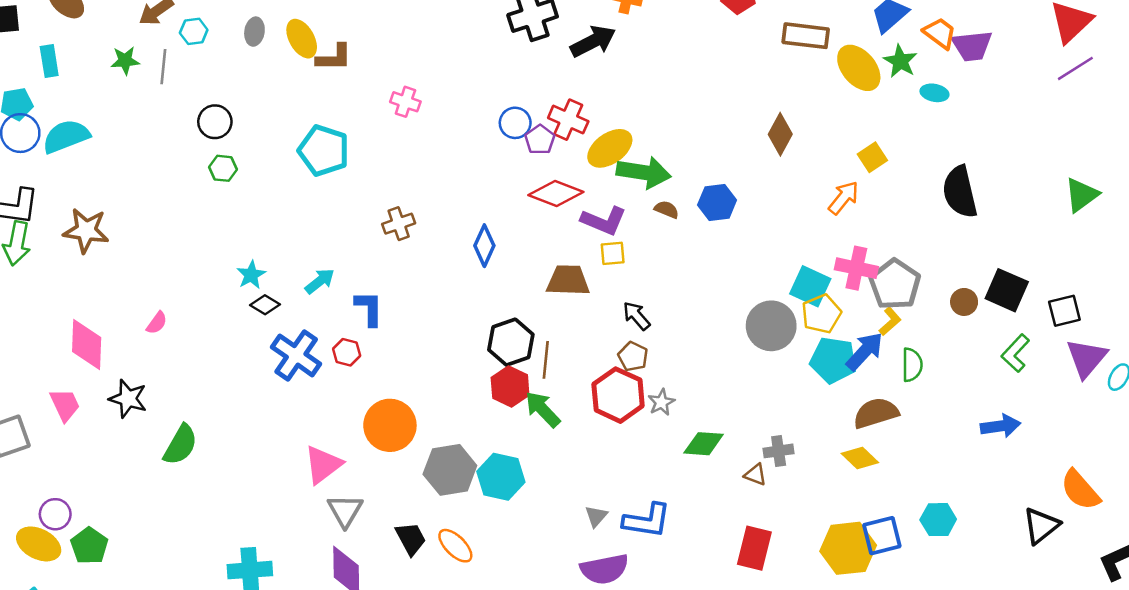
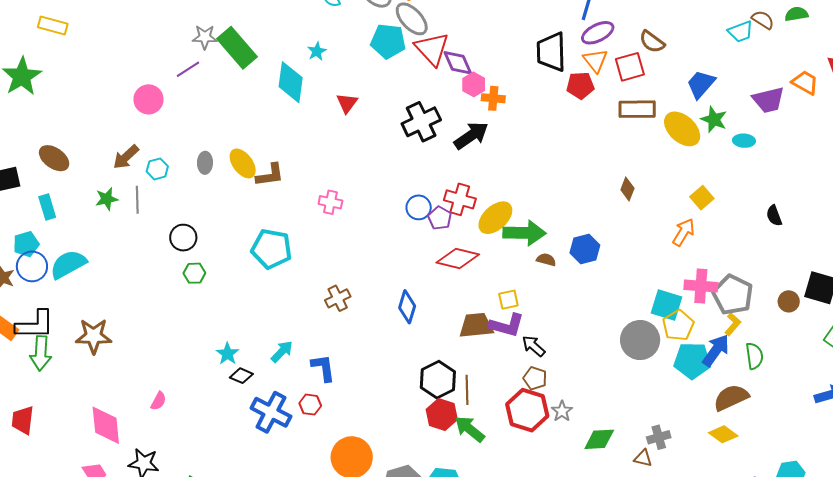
orange trapezoid: (940, 33) -> (805, 83), moved
brown diamond: (780, 134) -> (627, 189), size x0.7
black semicircle: (960, 192) -> (774, 216), size x0.5
purple L-shape: (604, 221) -> (507, 325), moved

